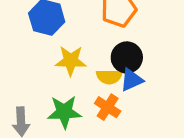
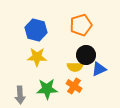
yellow star: (71, 61) -> (37, 57), moved
blue triangle: (132, 80) -> (99, 69), moved

